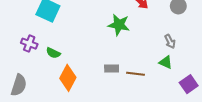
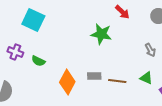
green triangle: (166, 62) -> (146, 78), moved
orange diamond: (68, 78) -> (67, 82), moved

